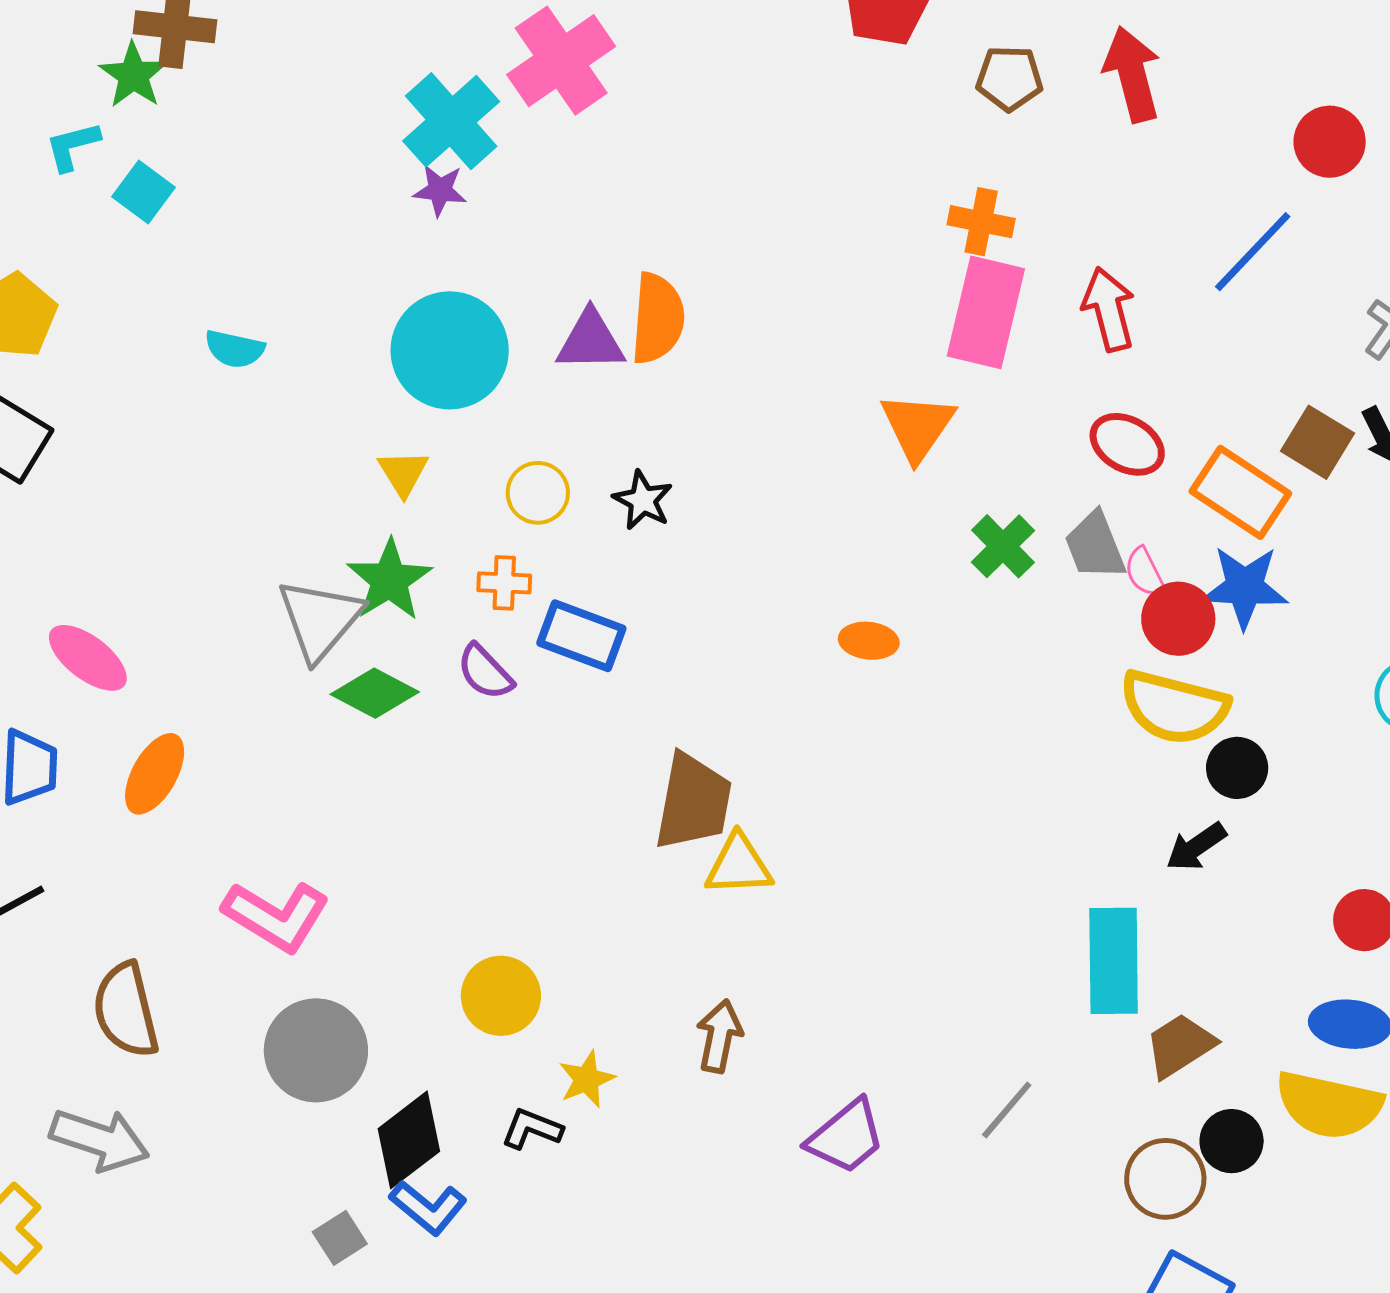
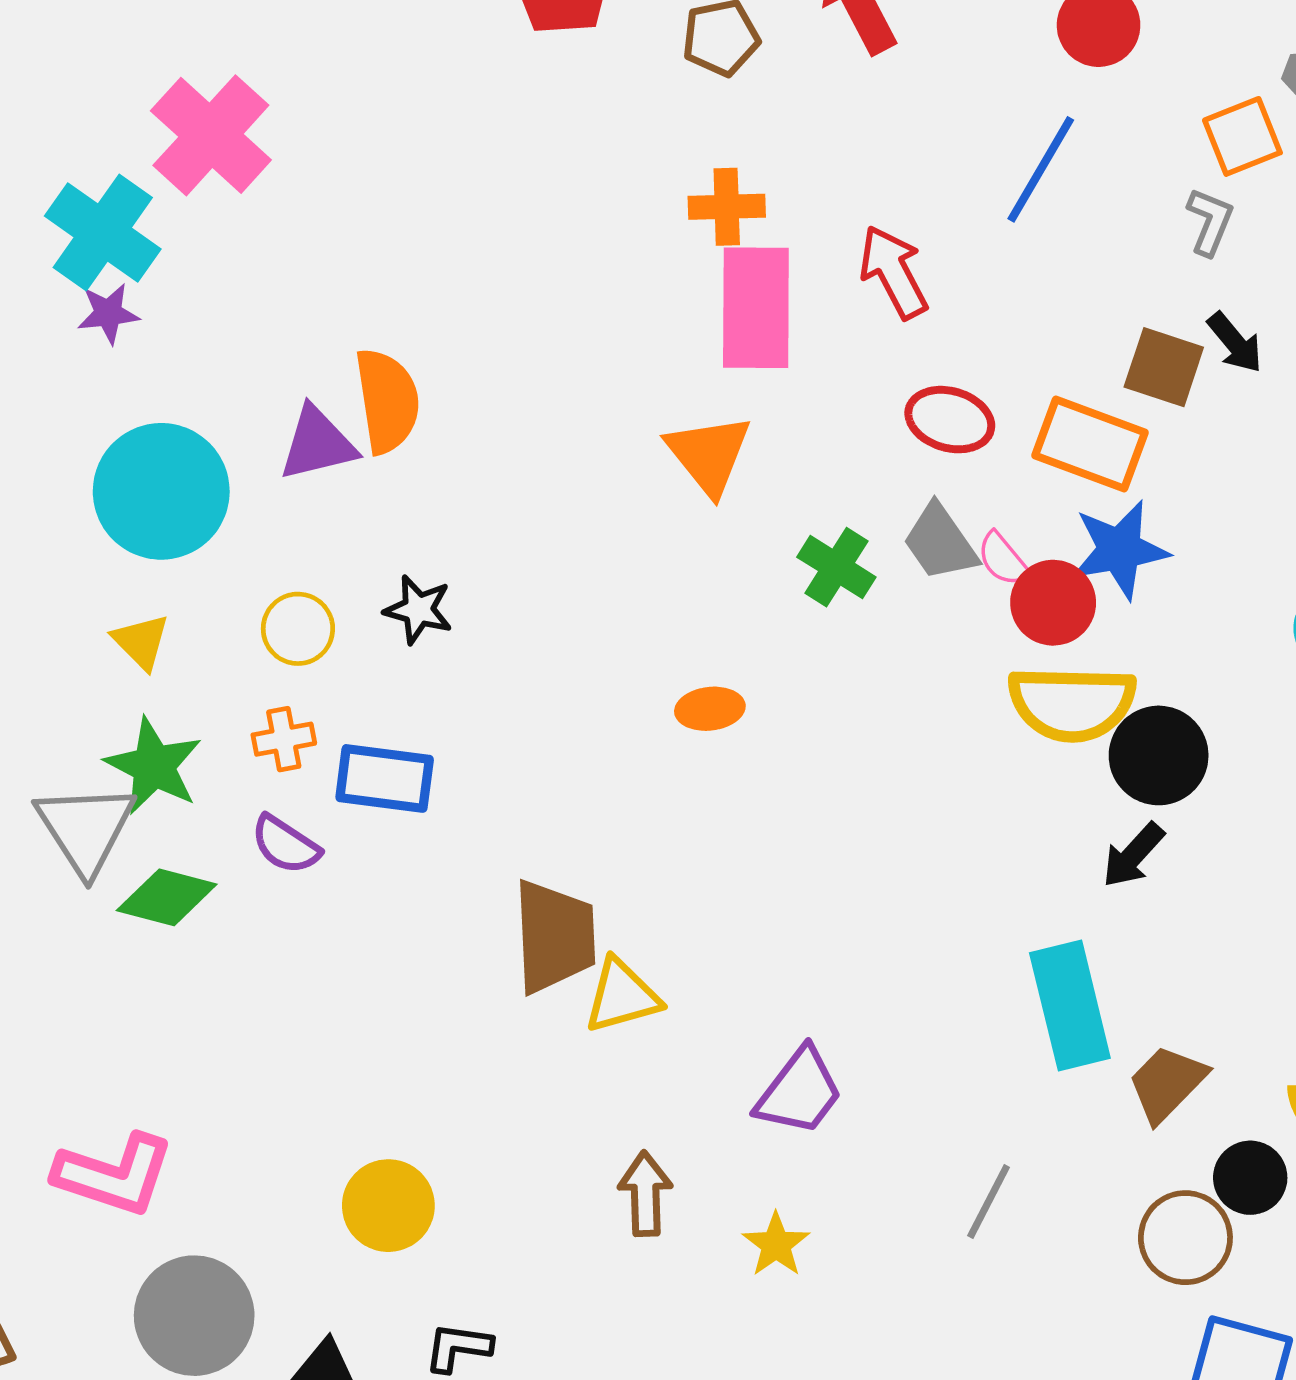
black circle: (1237, 768) -> (1159, 755), size x1.4
yellow star: (587, 1079) -> (776, 1245), moved
purple trapezoid: (846, 1137) -> (799, 1092), moved

